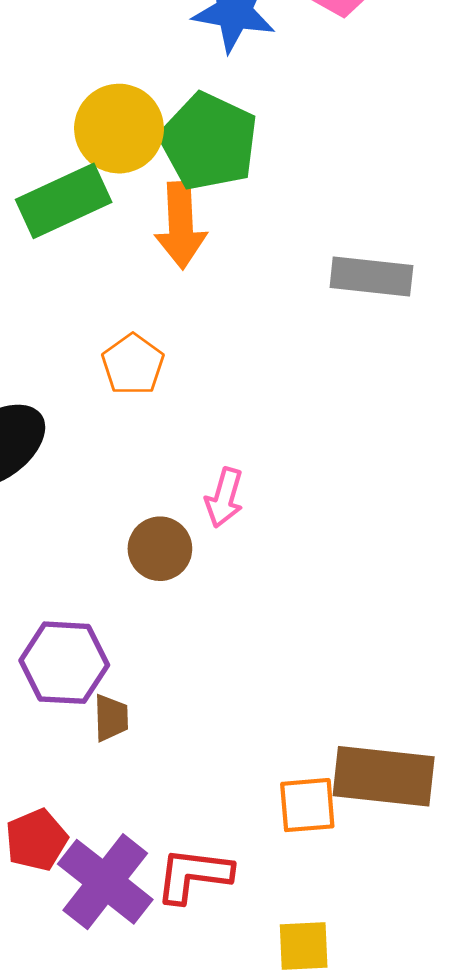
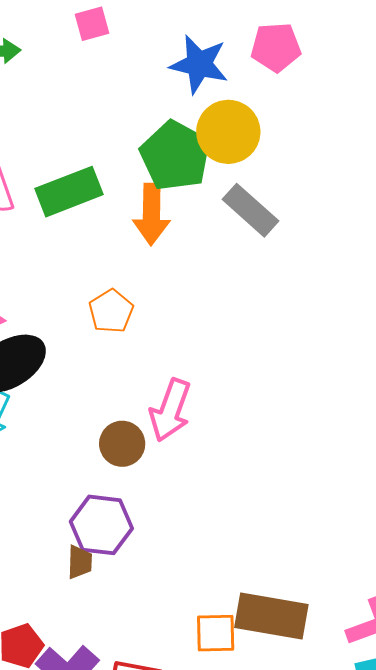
yellow circle: (119, 129) -> (228, 132), moved
gray rectangle: (371, 277) -> (251, 210), moved, turned 32
pink arrow: (224, 498) -> (170, 410), size x1.5
purple hexagon: (64, 663) -> (101, 525), moved

